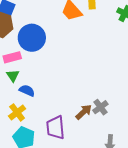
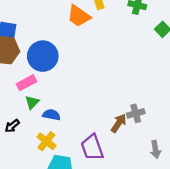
green triangle: (13, 76) -> (32, 102), turned 32
gray cross: (100, 107) -> (136, 113), turned 35

